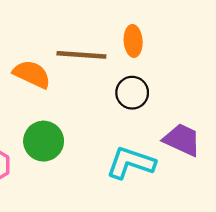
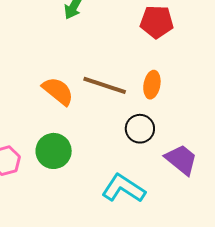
purple trapezoid: (182, 140) -> (181, 160), moved

